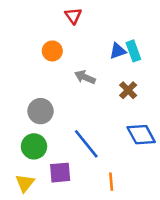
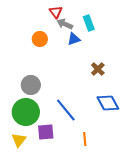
blue triangle: (118, 51) -> (74, 39), moved
cyan rectangle: (133, 51) -> (89, 23), moved
gray arrow: (85, 77) -> (65, 24), moved
green circle: (34, 146) -> (26, 112), size x1.4

